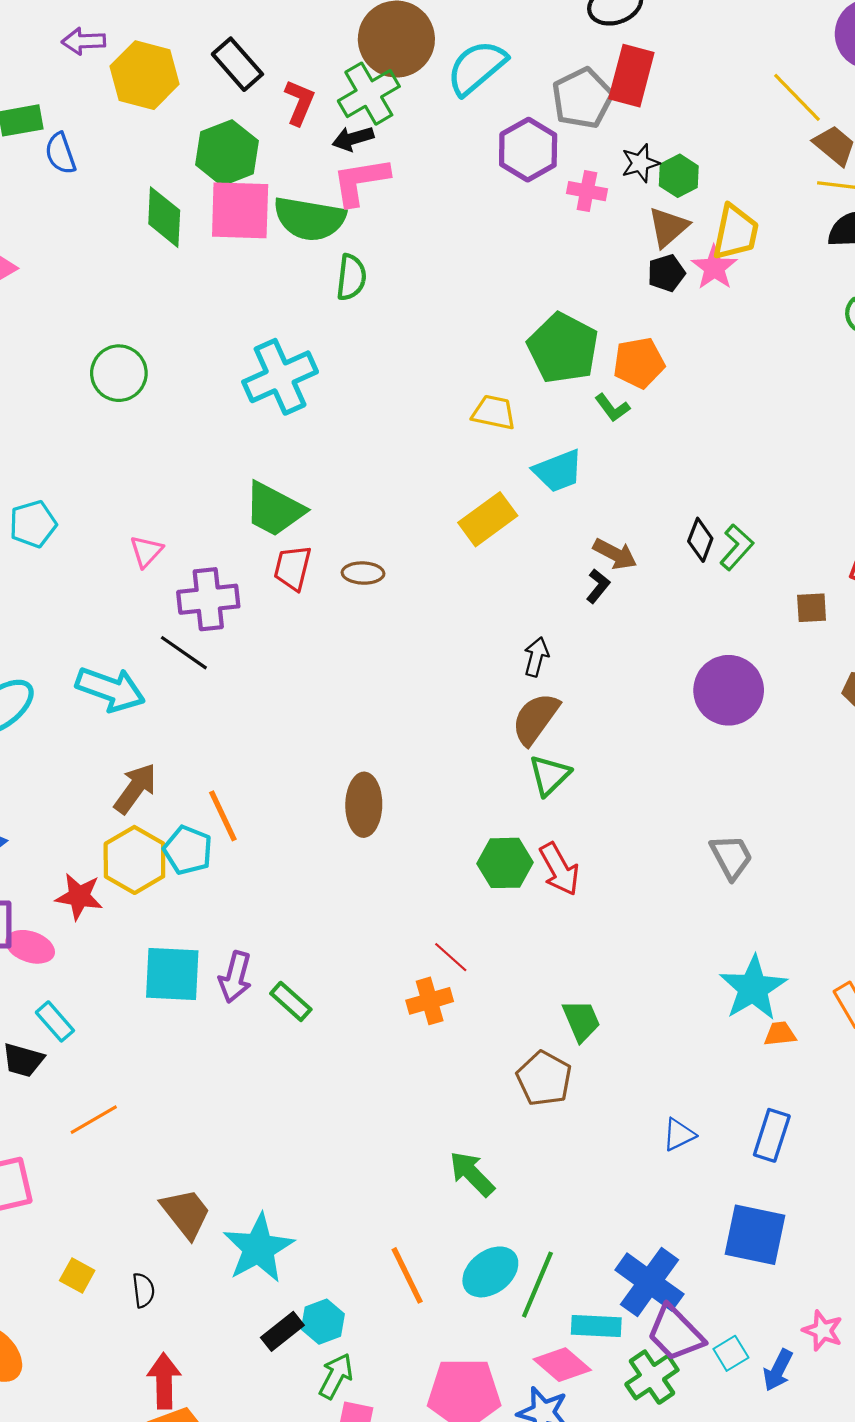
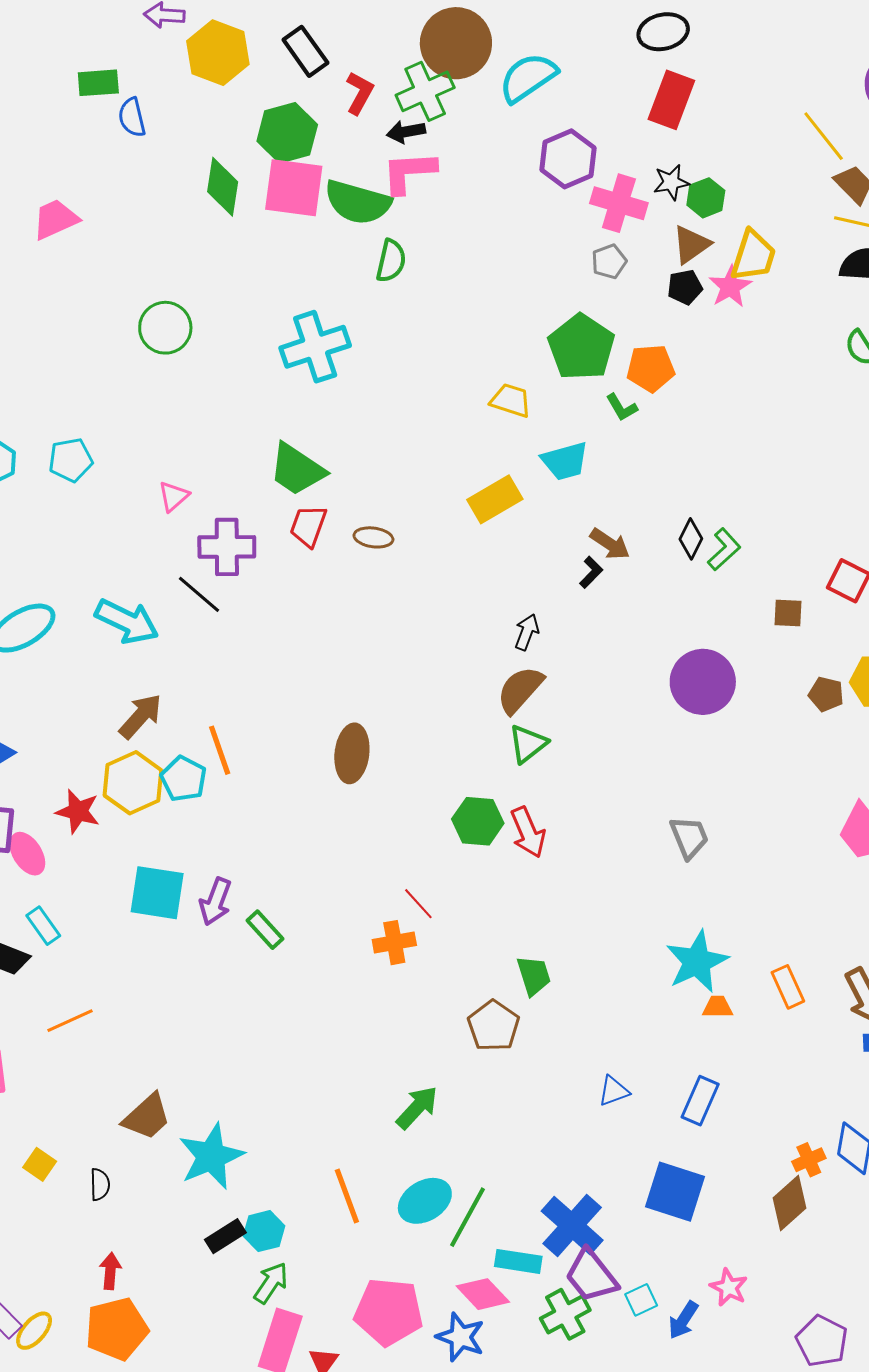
gray pentagon: (582, 98) -> (609, 261), moved, size x0.6
pink cross: (587, 191) -> (619, 203), size x1.5
pink ellipse: (30, 947) -> (27, 854), turned 33
green arrow: (472, 1174) -> (417, 1108), turned 81
brown trapezoid: (186, 1213) -> (147, 1117), turned 80
red arrow: (164, 1381) -> (110, 1271), size x0.7

